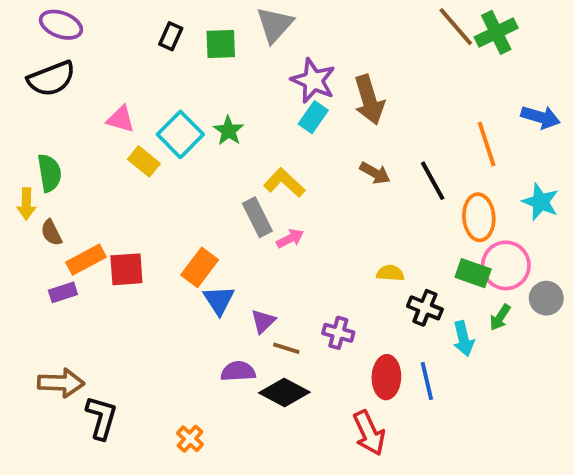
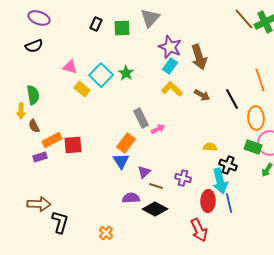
black semicircle: (51, 79) -> (34, 46), size x0.7
yellow L-shape: (284, 183) -> (172, 89), moved
orange rectangle: (200, 267) -> (126, 143), moved
cyan arrow: (463, 339) -> (220, 181), moved, size x1.4

